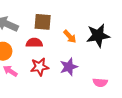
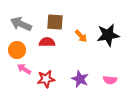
red star: (39, 67) -> (46, 79), moved
purple star: (69, 67) -> (80, 79), moved, turned -30

